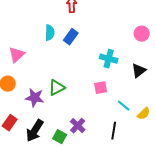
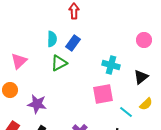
green triangle: (57, 88) -> (59, 63), moved
pink square: (101, 88) -> (103, 94), size x1.5
yellow semicircle: (144, 114) -> (146, 104), moved

